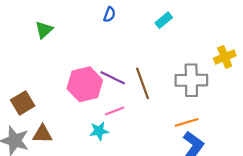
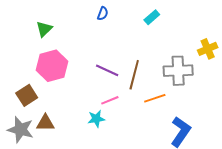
brown line: (143, 83) -> (134, 75), turned 36
pink hexagon: (85, 84) -> (52, 66), moved
orange line: (187, 122) -> (155, 98), moved

